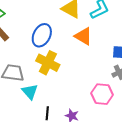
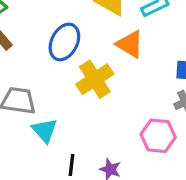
yellow cross: (48, 63) -> (95, 79), moved, turned 30

